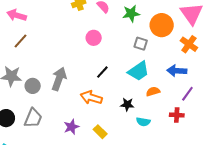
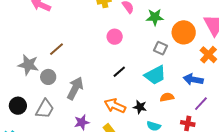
brown line: (21, 41) -> (56, 49), moved
gray arrow: (59, 79) -> (75, 88), moved
orange arrow: (91, 97) -> (115, 106), moved

